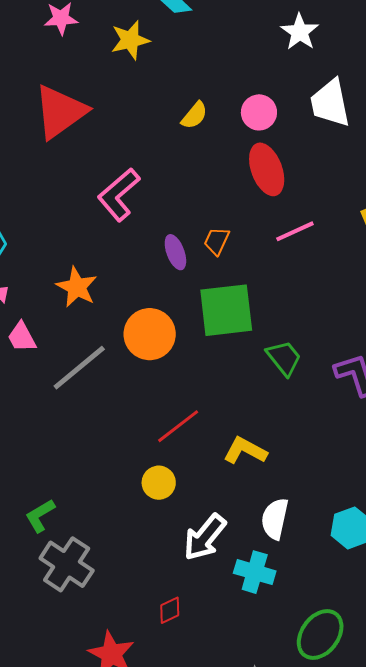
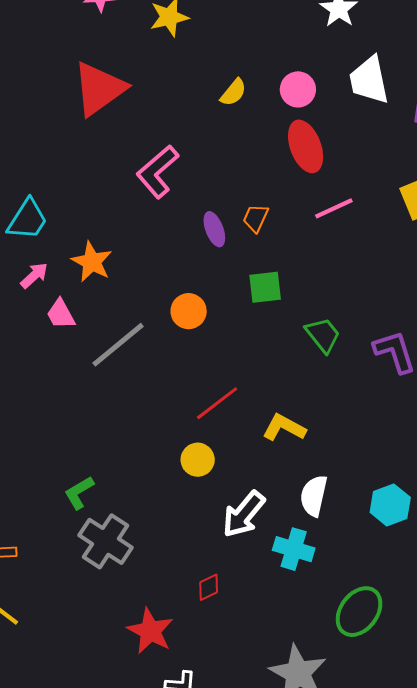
orange star: (77, 287) -> (92, 262), moved
green square: (226, 310) -> (265, 287), size x0.6
orange circle: (150, 334) -> (189, 311), size x0.7

